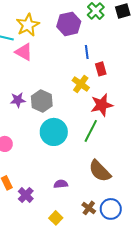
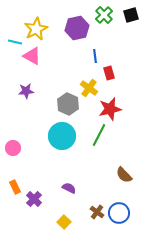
purple star: (18, 100) -> (26, 91), moved
gray hexagon: (42, 101) -> (68, 104), moved
brown semicircle: (100, 171) -> (124, 175), moved, size x0.7
purple semicircle: (61, 184) -> (69, 188), turned 32

